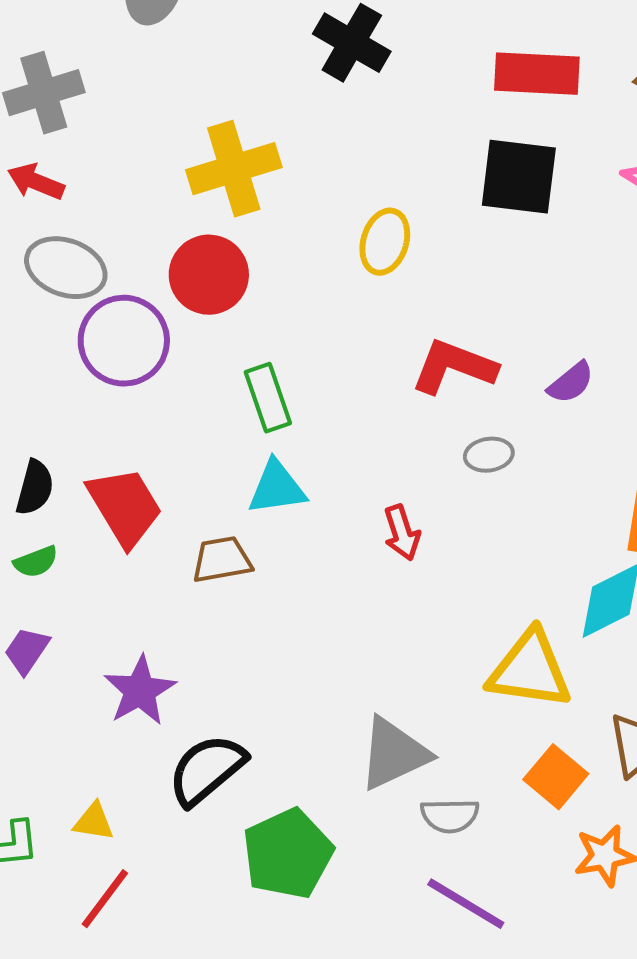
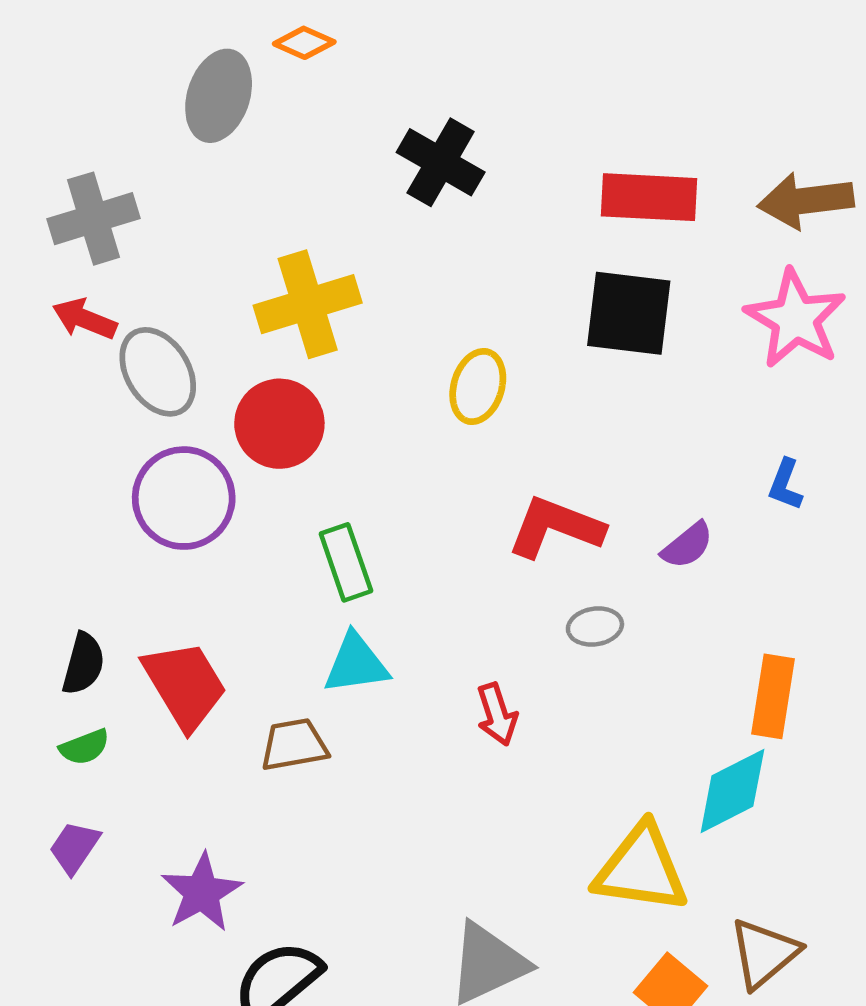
gray ellipse: (66, 268) -> (158, 372), moved, turned 38

